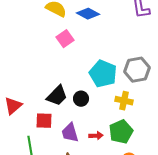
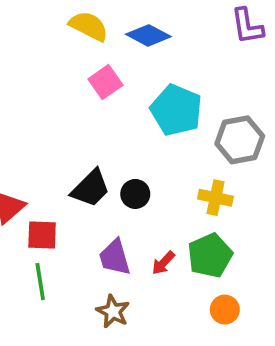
cyan pentagon: (103, 74) -> (176, 110), moved
red square: (44, 121) -> (42, 235), moved
red arrow: (96, 136) -> (163, 263), turned 136

